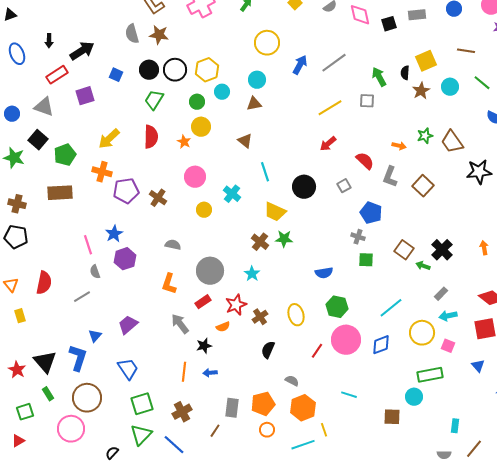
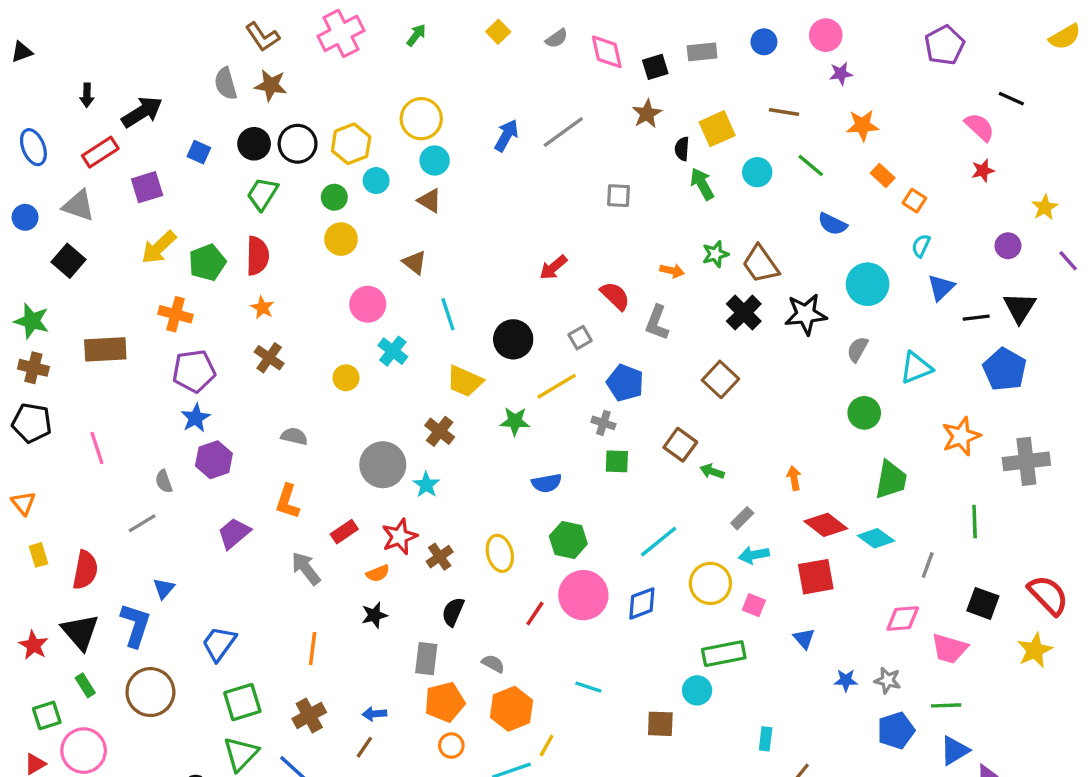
yellow circle: (267, 43) -> (421, 119), moved
blue ellipse: (17, 54) -> (33, 147), moved
green arrow: (379, 77) -> (702, 184), moved
brown star: (421, 91) -> (647, 114), moved
brown triangle: (254, 104) -> (430, 201), turned 42
yellow line: (330, 108) -> (557, 386), moved
yellow arrow: (109, 139) -> (159, 247), moved
orange star: (184, 142) -> (262, 308), moved
green pentagon: (65, 155) -> (207, 262), moved
green star: (14, 158) -> (32, 321), moved
pink circle: (195, 177) -> (368, 304), moved
brown square: (423, 186) -> (720, 379), moved
purple pentagon: (126, 191) -> (194, 371), moved
green star: (284, 239) -> (515, 421), moved
pink line: (88, 245) -> (97, 448), moved
orange arrow: (484, 248) -> (794, 478), moved
black cross: (442, 250) -> (744, 313), moved
gray circle: (210, 271) -> (383, 465), moved
red semicircle: (44, 283) -> (85, 570), moved
purple trapezoid: (128, 325) -> (234, 533), moved
black star: (204, 346) -> (374, 615), moved
blue trapezoid: (128, 369) -> (219, 644), turned -110
blue arrow: (210, 373) -> (374, 714), moved
gray rectangle: (232, 408) -> (426, 659), moved
pink circle: (71, 429) -> (84, 751), moved
yellow line: (324, 430) -> (547, 746), turned 48

